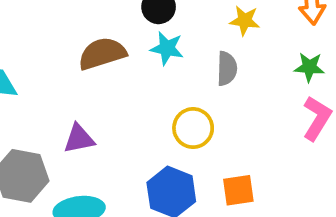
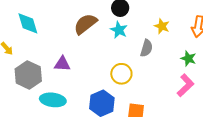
brown semicircle: (102, 53) -> (85, 24), turned -35

